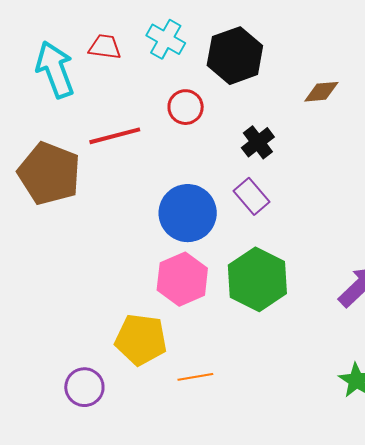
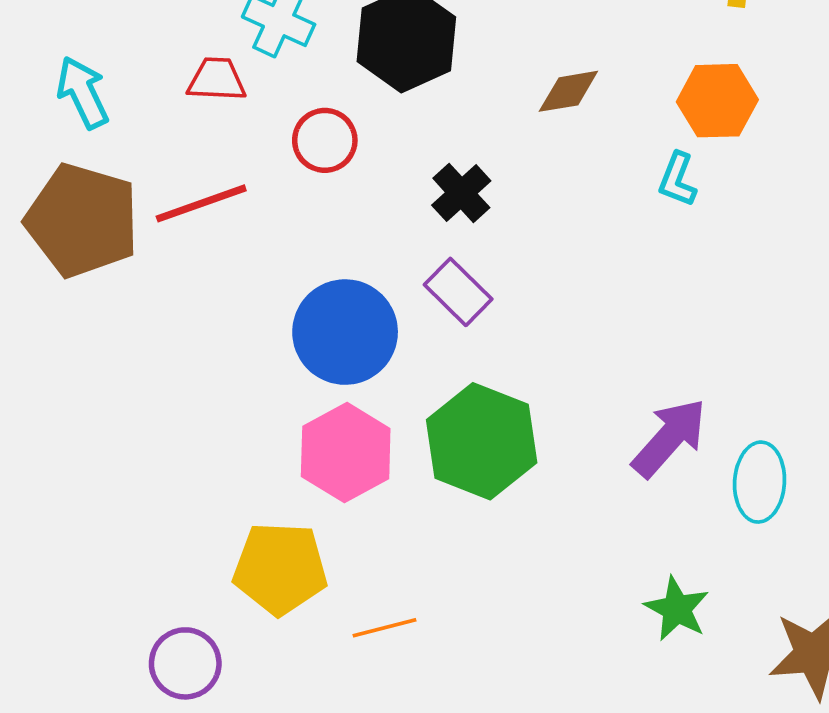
red trapezoid: (105, 47) -> (217, 80), moved
cyan arrow: (55, 69) -> (83, 92), size x0.7
brown pentagon: (49, 173) -> (82, 220), moved

